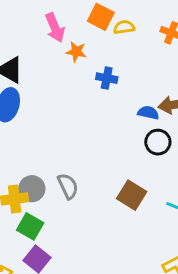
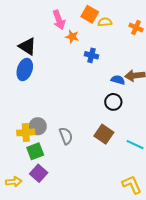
black circle: (158, 142) -> (113, 102), moved
gray semicircle: (68, 186) -> (66, 136), moved
green square: (30, 226) -> (35, 151), turned 36

